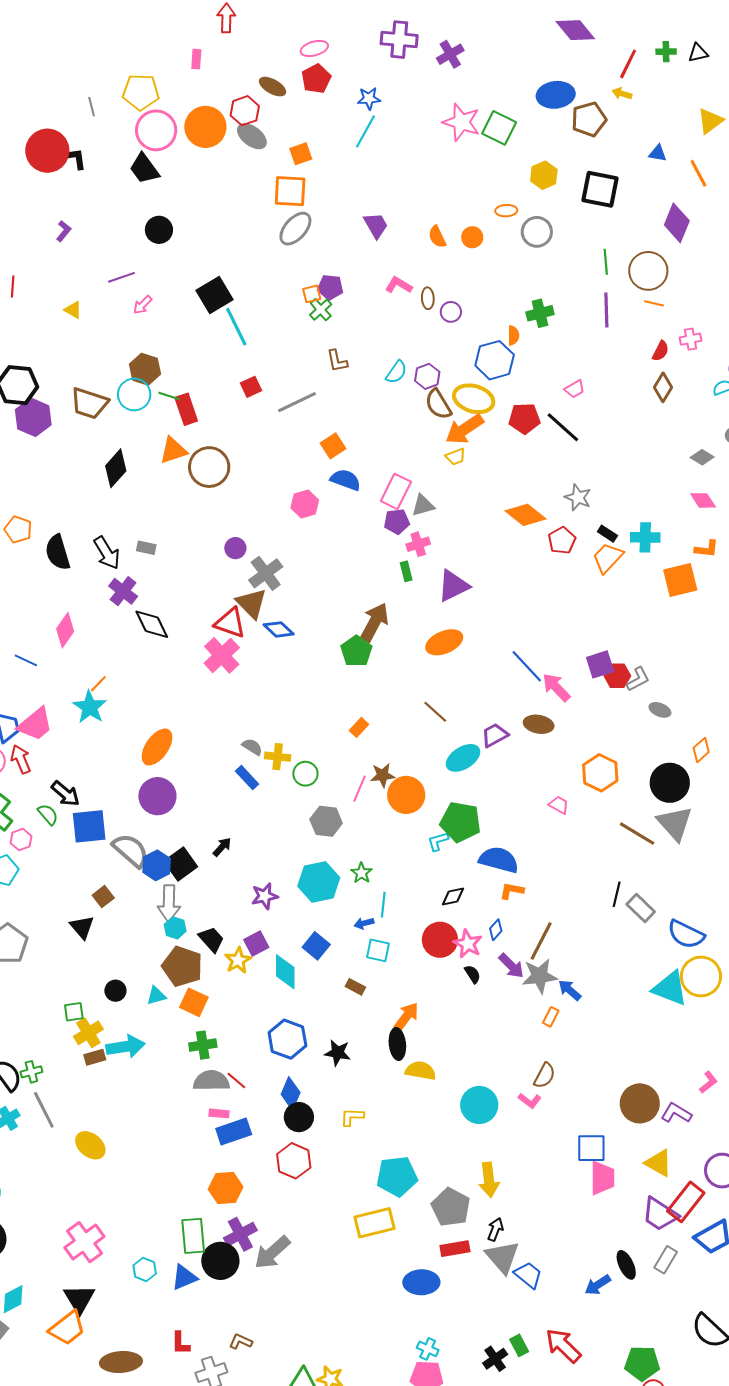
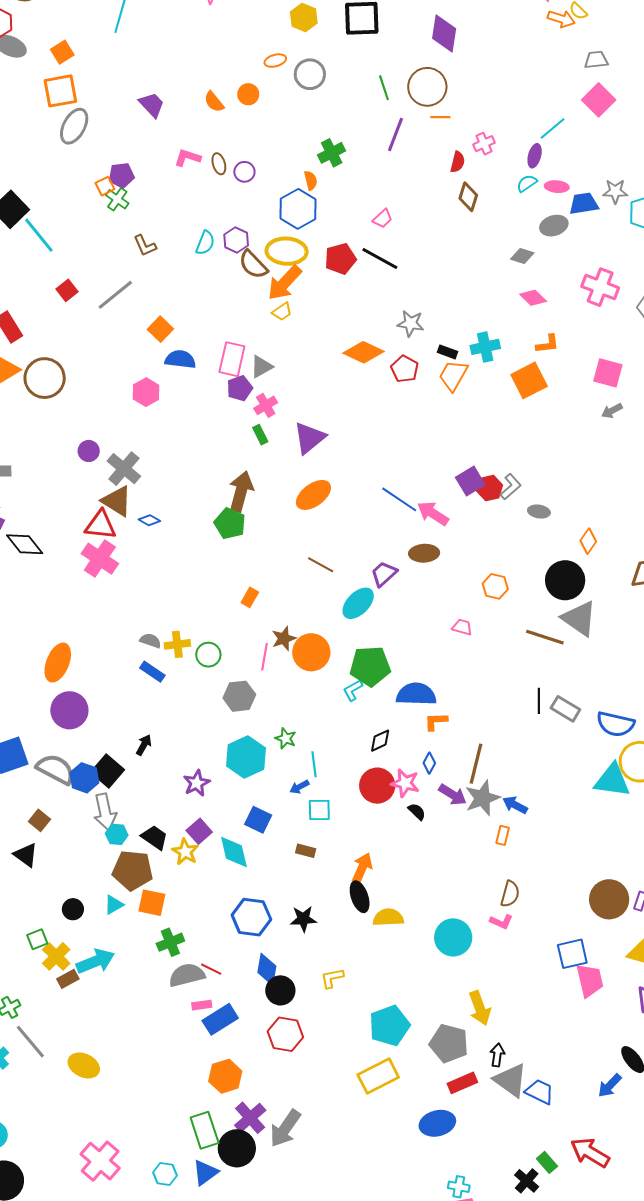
purple line: (606, 310) -> (395, 134), turned 36
blue diamond: (279, 629) -> (149, 520), size x0.7
orange hexagon: (600, 773) -> (495, 586), size x0.7

